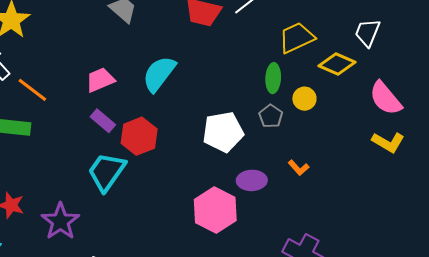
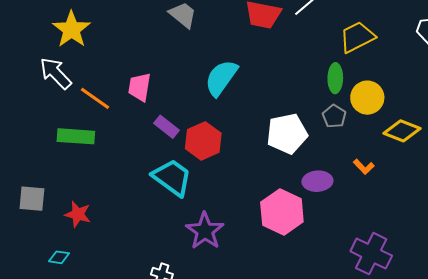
yellow diamond: (337, 64) -> (402, 131), moved
pink trapezoid: (100, 80) -> (139, 87), moved, turned -56
yellow circle: (304, 99) -> (367, 98), size x1.4
cyan trapezoid: (107, 172) -> (172, 178), turned 93
purple star: (60, 221) -> (205, 231), moved

